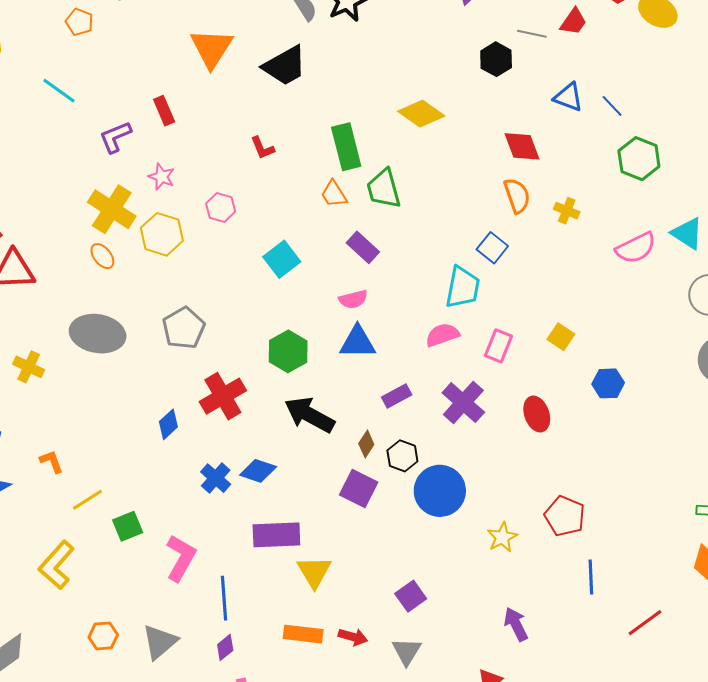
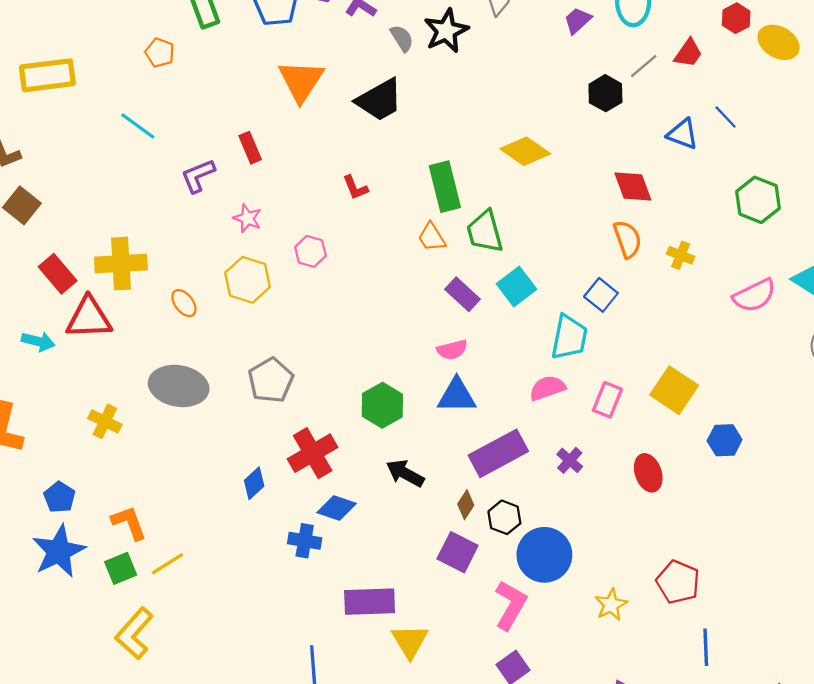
gray line: (532, 34) -> (644, 66), turned -52
blue line: (612, 106) -> (726, 117), moved
yellow cross: (112, 209) -> (121, 264), moved, turned -36
cyan square: (282, 259) -> (517, 287), moved
yellow square: (561, 337) -> (674, 390), size x1.6
purple rectangle: (397, 396) -> (498, 453), size x1.8
purple cross: (463, 403) -> (570, 460), size x0.6
black arrow: (309, 415) -> (405, 473), size x0.7
orange L-shape: (52, 462) -> (129, 523), size x1.4
blue diamond: (258, 471) -> (337, 508), moved
blue cross: (216, 478) -> (305, 541), turned -32
green square: (128, 526) -> (121, 568), moved
pink L-shape: (181, 558) -> (511, 605), moved

